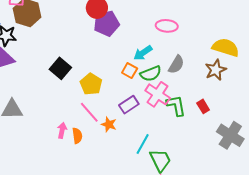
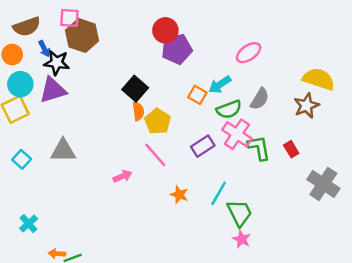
pink ellipse: (167, 26) -> (249, 53), turned -40
black square: (60, 68) -> (135, 89), moved
orange square: (130, 70) -> (197, 95), moved
orange star: (109, 124) -> (179, 195), moved
pink arrow: (62, 130) -> (123, 176), turned 56
orange semicircle: (77, 136) -> (138, 111), moved

